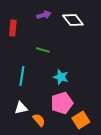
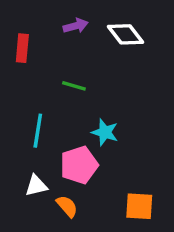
pink pentagon: (62, 103) -> (79, 165), moved
orange square: (81, 120) -> (139, 206), turned 36

